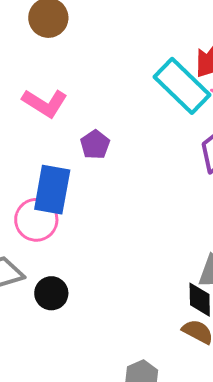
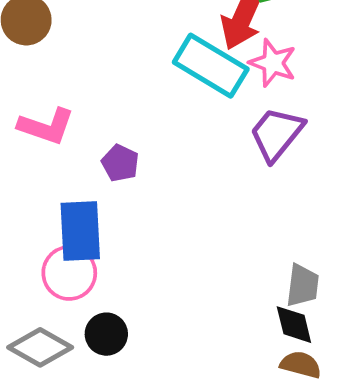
black circle: (51, 293) -> (106, 334), moved

